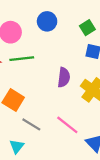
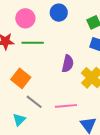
pink line: (67, 125) -> (66, 106), turned -50

